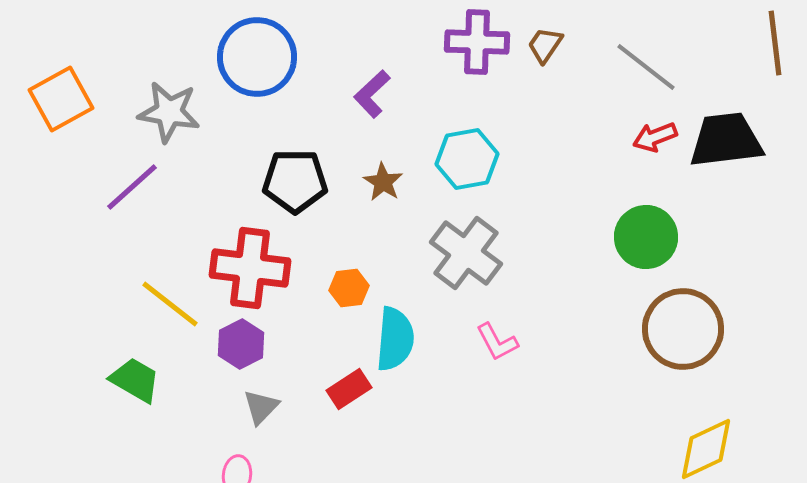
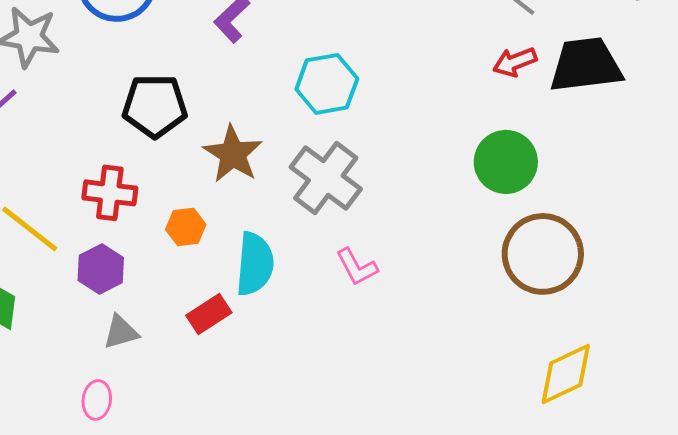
brown star: (383, 182) -> (233, 154), moved, size x1.5
red cross: (250, 268) -> (110, 193), size x0.7
orange hexagon: (349, 288) -> (186, 227), moved
gray triangle: (261, 407) -> (121, 332), turned 30

